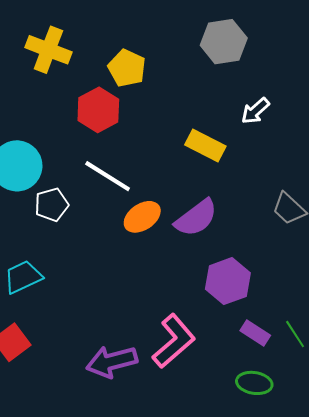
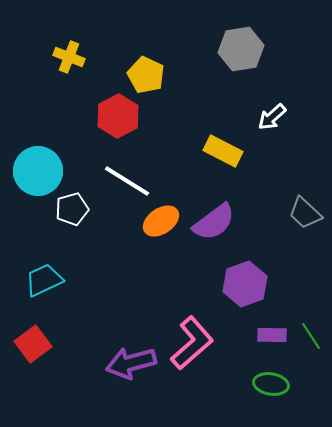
yellow cross: (48, 50) -> (69, 57), size x0.7
purple rectangle: (255, 333) -> (272, 335), turned -32

